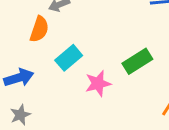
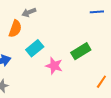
pink star: (98, 84) -> (54, 66), turned 30

